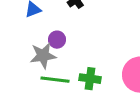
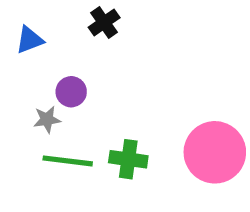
gray star: (43, 56) -> (47, 119), size x0.6

